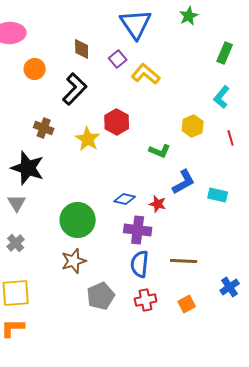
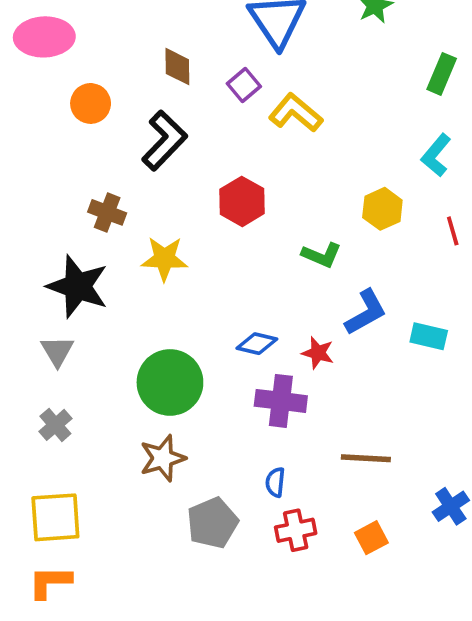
yellow star: (88, 139) -> (164, 259), moved, turned -30
blue semicircle: (140, 264) -> (275, 482), moved, size x0.6

